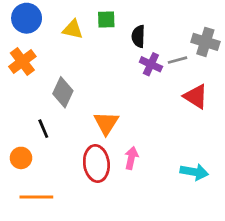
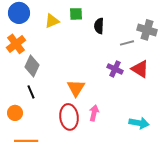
yellow triangle: (73, 29) -> (52, 21), turned -35
purple cross: (151, 64) -> (115, 69), moved
gray diamond: (63, 92) -> (32, 66), moved

